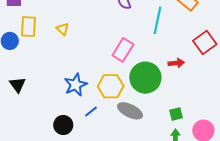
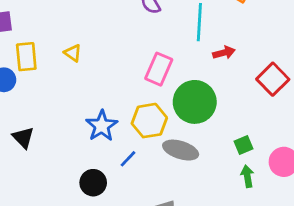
red square: (205, 43) -> (273, 79), moved
red arrow: (176, 63) -> (224, 53), moved

